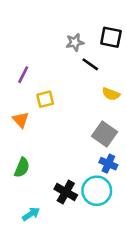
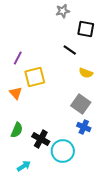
gray star: (75, 42) -> (63, 11), moved
yellow square: (45, 99) -> (35, 77), size x1.5
cyan circle: (97, 191) -> (63, 151), moved
black cross: (66, 192) -> (41, 139), moved

